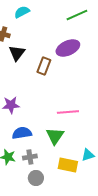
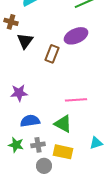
green triangle: (55, 136) -> (63, 124), turned -36
yellow rectangle: (68, 165) -> (63, 152), moved

